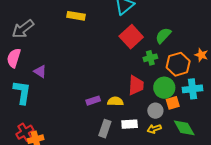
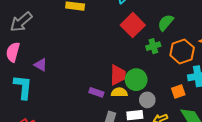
red trapezoid: (136, 85) -> (118, 75), moved
green circle: (164, 88) -> (136, 80), moved
purple rectangle: (93, 101) -> (96, 92), turned 40
gray circle: (155, 111) -> (147, 100), moved

